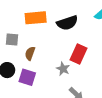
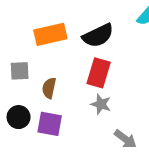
red rectangle: (79, 54) -> (99, 73), moved

